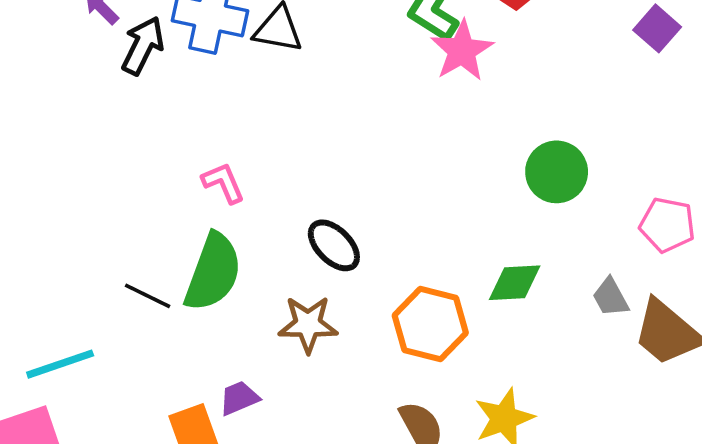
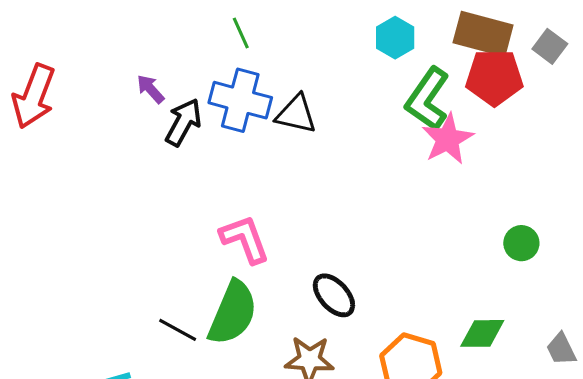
green circle: (557, 172) -> (521, 243), size x0.7
pink L-shape: (223, 183) -> (245, 239), size x1.4

